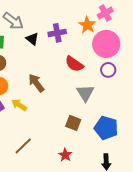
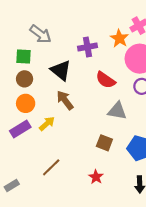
black triangle: (32, 39) -> (61, 70), moved, size x1.5
gray triangle: (85, 93) -> (117, 111), turned -48
yellow arrow: (19, 105) -> (47, 124), turned 105

